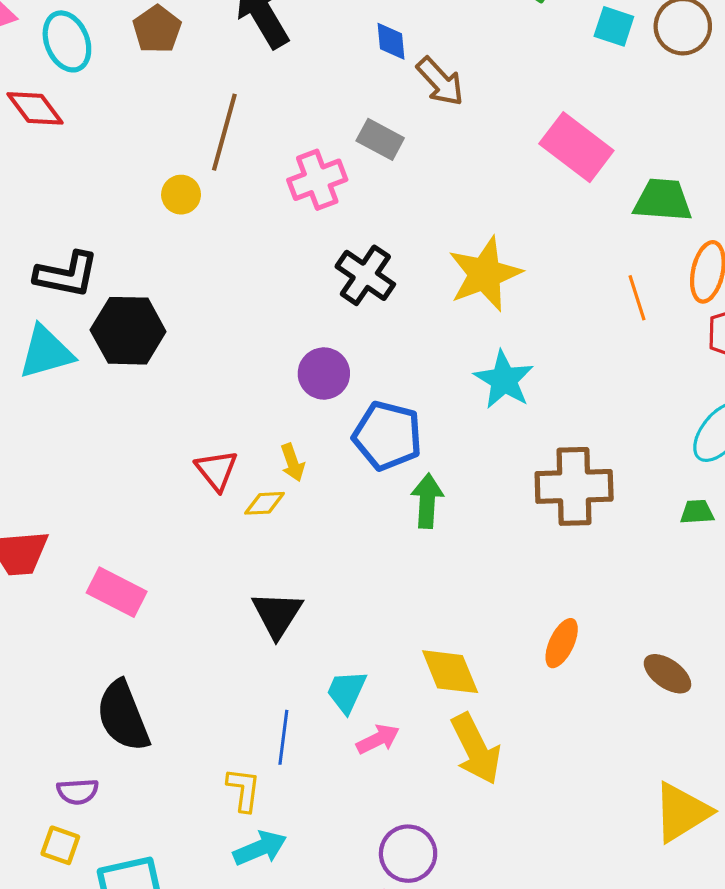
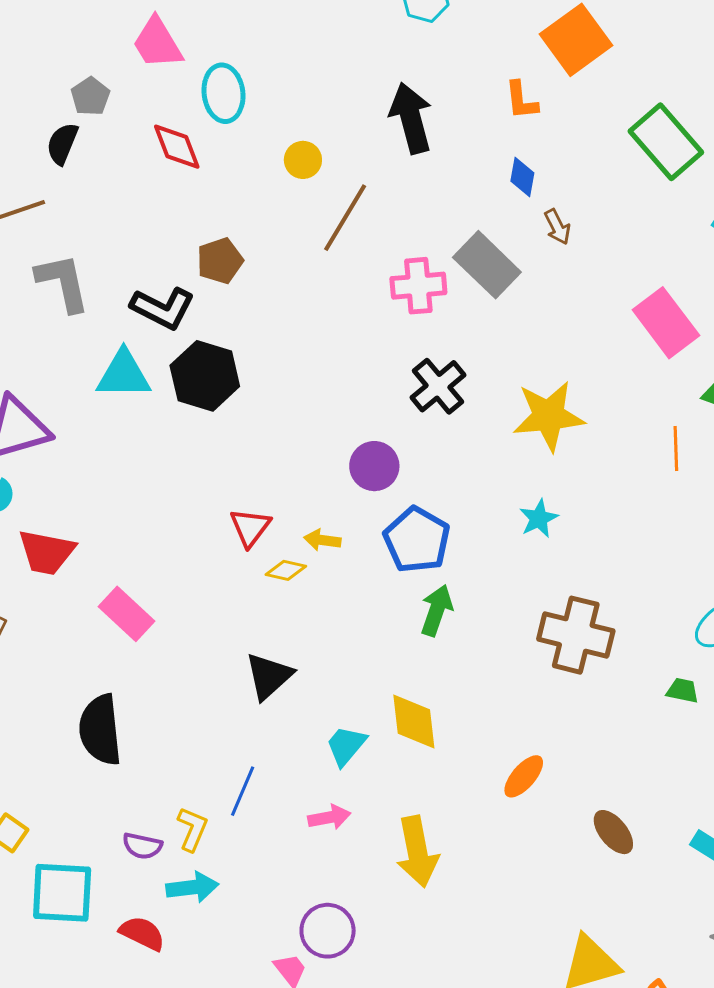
brown pentagon: (157, 29) -> (220, 261), moved
brown arrow: (440, 81) -> (557, 227), size x0.7
gray rectangle: (380, 139) -> (487, 265), size x1.5
yellow circle: (181, 195) -> (303, 160), moved
orange line: (637, 298) -> (676, 448), moved
cyan star: (504, 380) -> (539, 519), size x0.7
yellow arrow: (292, 463) -> (322, 540), turned 102
yellow diamond: (450, 672) -> (414, 722), moved
cyan trapezoid: (346, 692) -> (346, 746), moved
purple semicircle: (78, 792) -> (142, 846), moved

